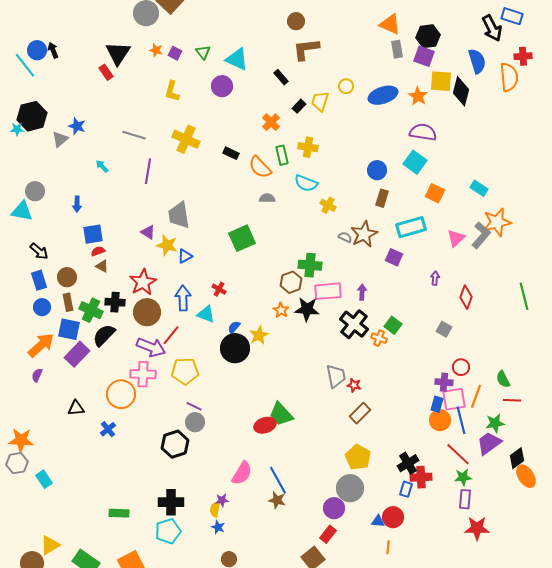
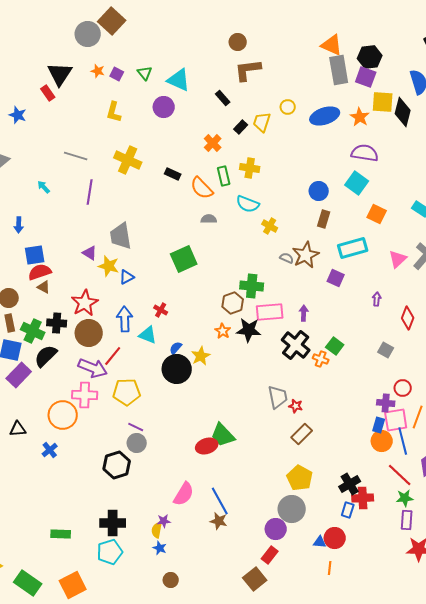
gray rectangle: (397, 49) -> (339, 70), size x1.6
blue star: (77, 126) -> (18, 115), moved
red semicircle: (98, 251) -> (40, 272), size x1.6

